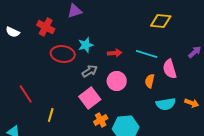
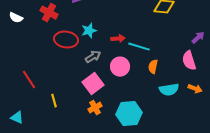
cyan line: (147, 54) -> (139, 47), moved
pink semicircle: (170, 69) -> (189, 61), moved
yellow line: (51, 115) -> (54, 101), turned -32
orange cross: (101, 120) -> (95, 108), moved

